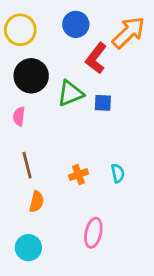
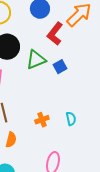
blue square: (103, 103) -> (60, 67), turned -32

